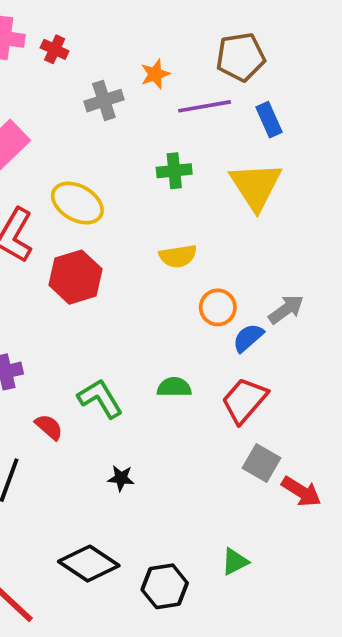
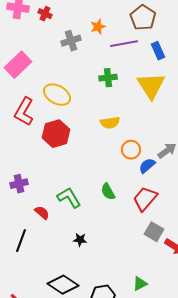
brown pentagon: (241, 57) -> (143, 18), turned -30
green semicircle: (174, 387) -> (108, 192), turned -120

